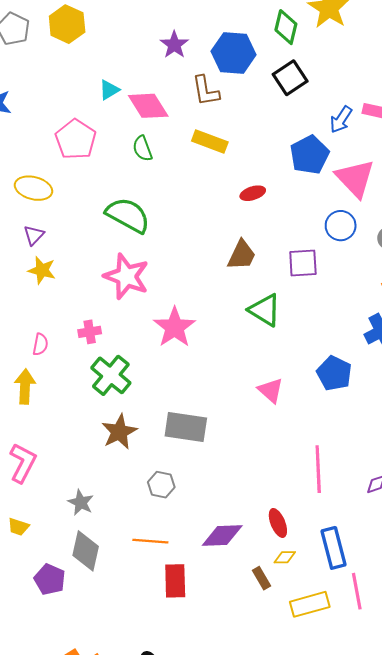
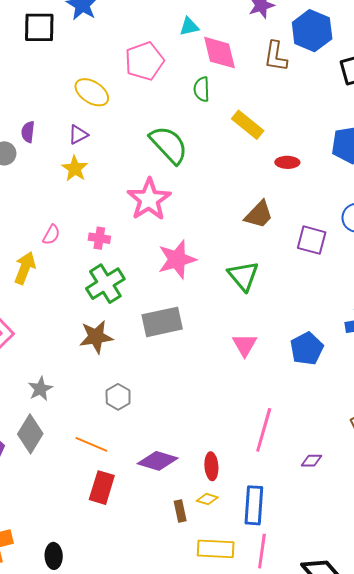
yellow rectangle: (210, 142) -> (248, 125), moved
green triangle: (265, 310) -> (243, 276), moved
gray rectangle: (186, 427) -> (162, 322), moved, turned -39

